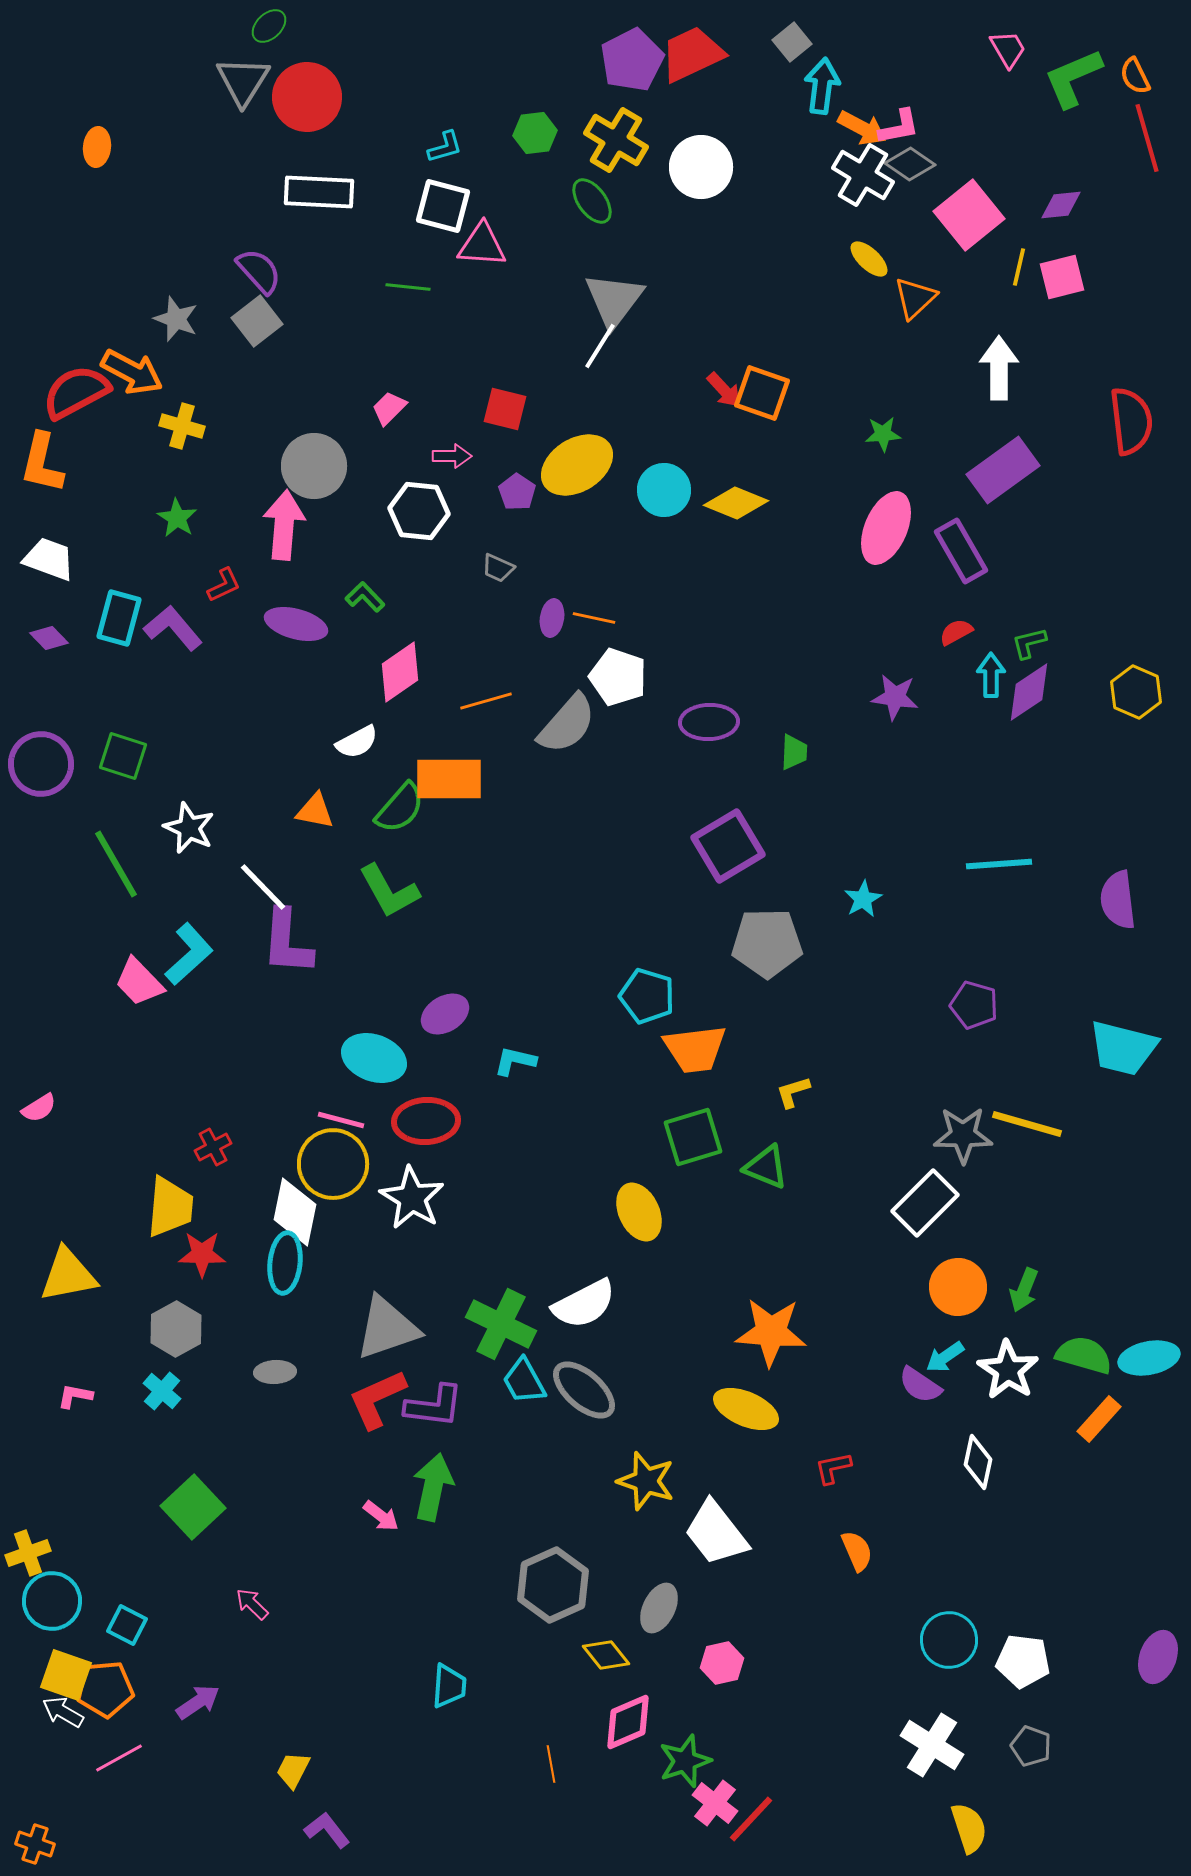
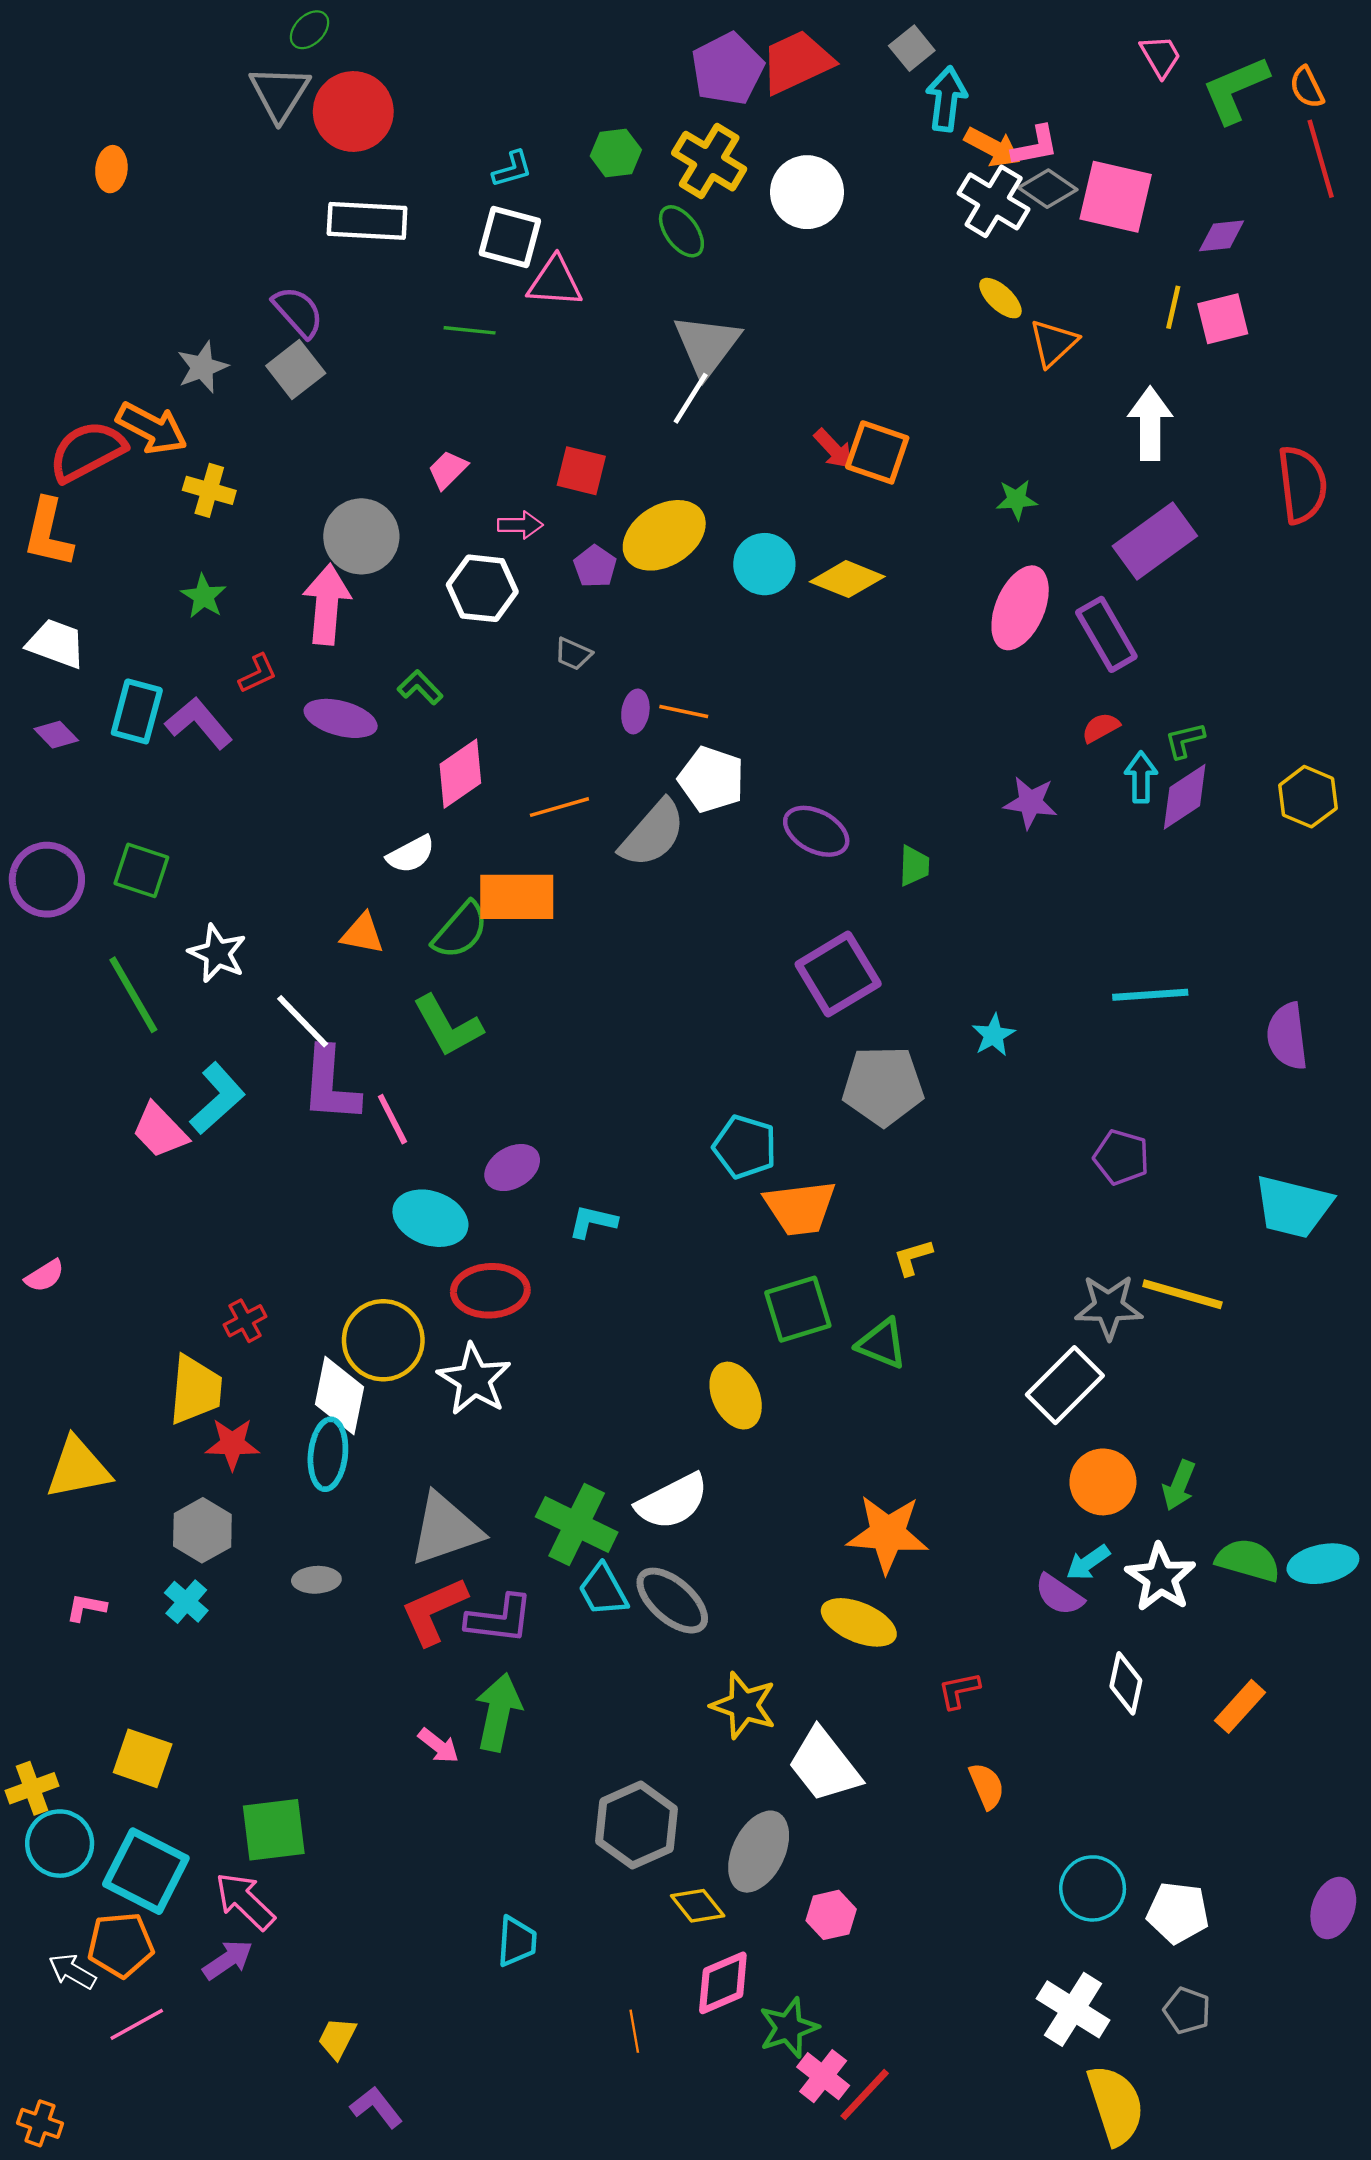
pink square: (969, 215) -> (1116, 197), moved, turned -38
gray star: (176, 319) -> (202, 367), turned 30
purple ellipse: (709, 722) -> (816, 831), turned 30
pink line: (341, 1120) -> (392, 1119), moved, turned 48
orange rectangle: (1099, 1419) -> (1240, 1706), moved
green square: (193, 1507) -> (274, 1830), moved, turned 36
pink arrow: (252, 1604) -> (245, 1901), moved, size x1.6
gray ellipse: (659, 1608) -> (759, 1852), size x1.4
cyan square: (127, 1625) -> (146, 1871), size x1.8
yellow square: (66, 1675) -> (143, 1758), moved
yellow semicircle: (969, 1828) -> (1116, 2105), size x1.4

